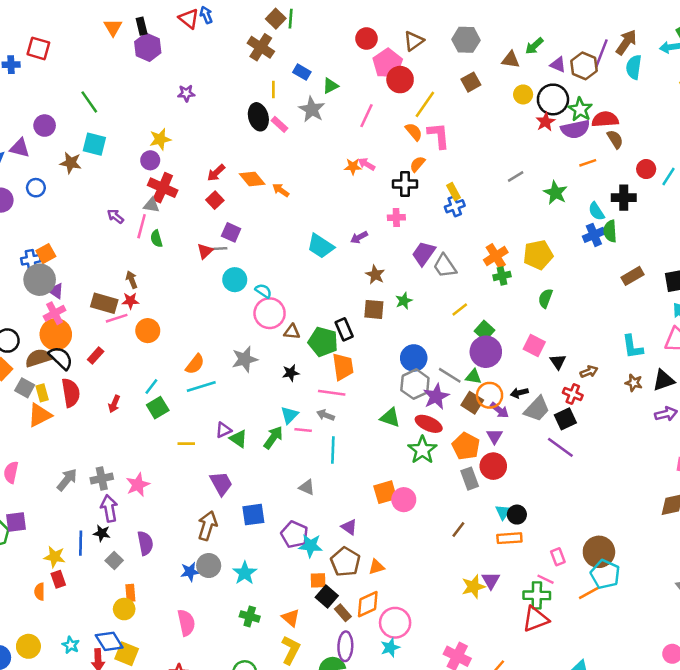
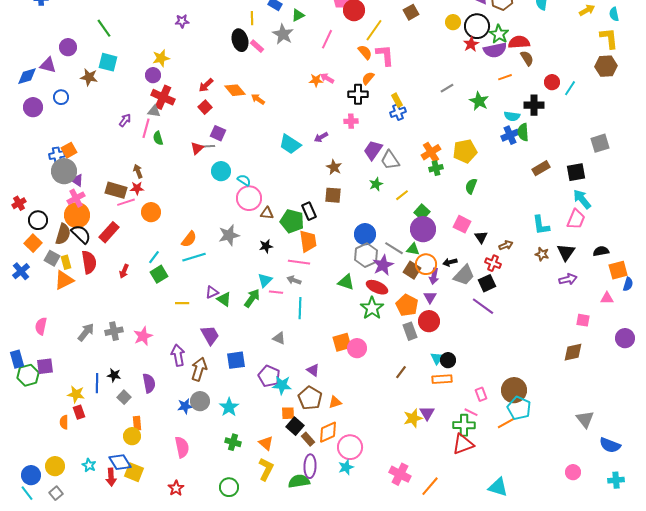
cyan semicircle: (596, 211) -> (512, 116), turned -49
purple arrow: (115, 216) -> (125, 120), turned 88
green star: (404, 301) -> (376, 184), moved
red rectangle: (96, 355) -> (109, 232), size x1.5
brown semicircle: (38, 358) -> (63, 234), turned 125
black triangle: (664, 380) -> (566, 252), turned -36
purple arrow: (499, 410) -> (434, 276), turned 63
purple arrow: (109, 508) -> (178, 355), moved

